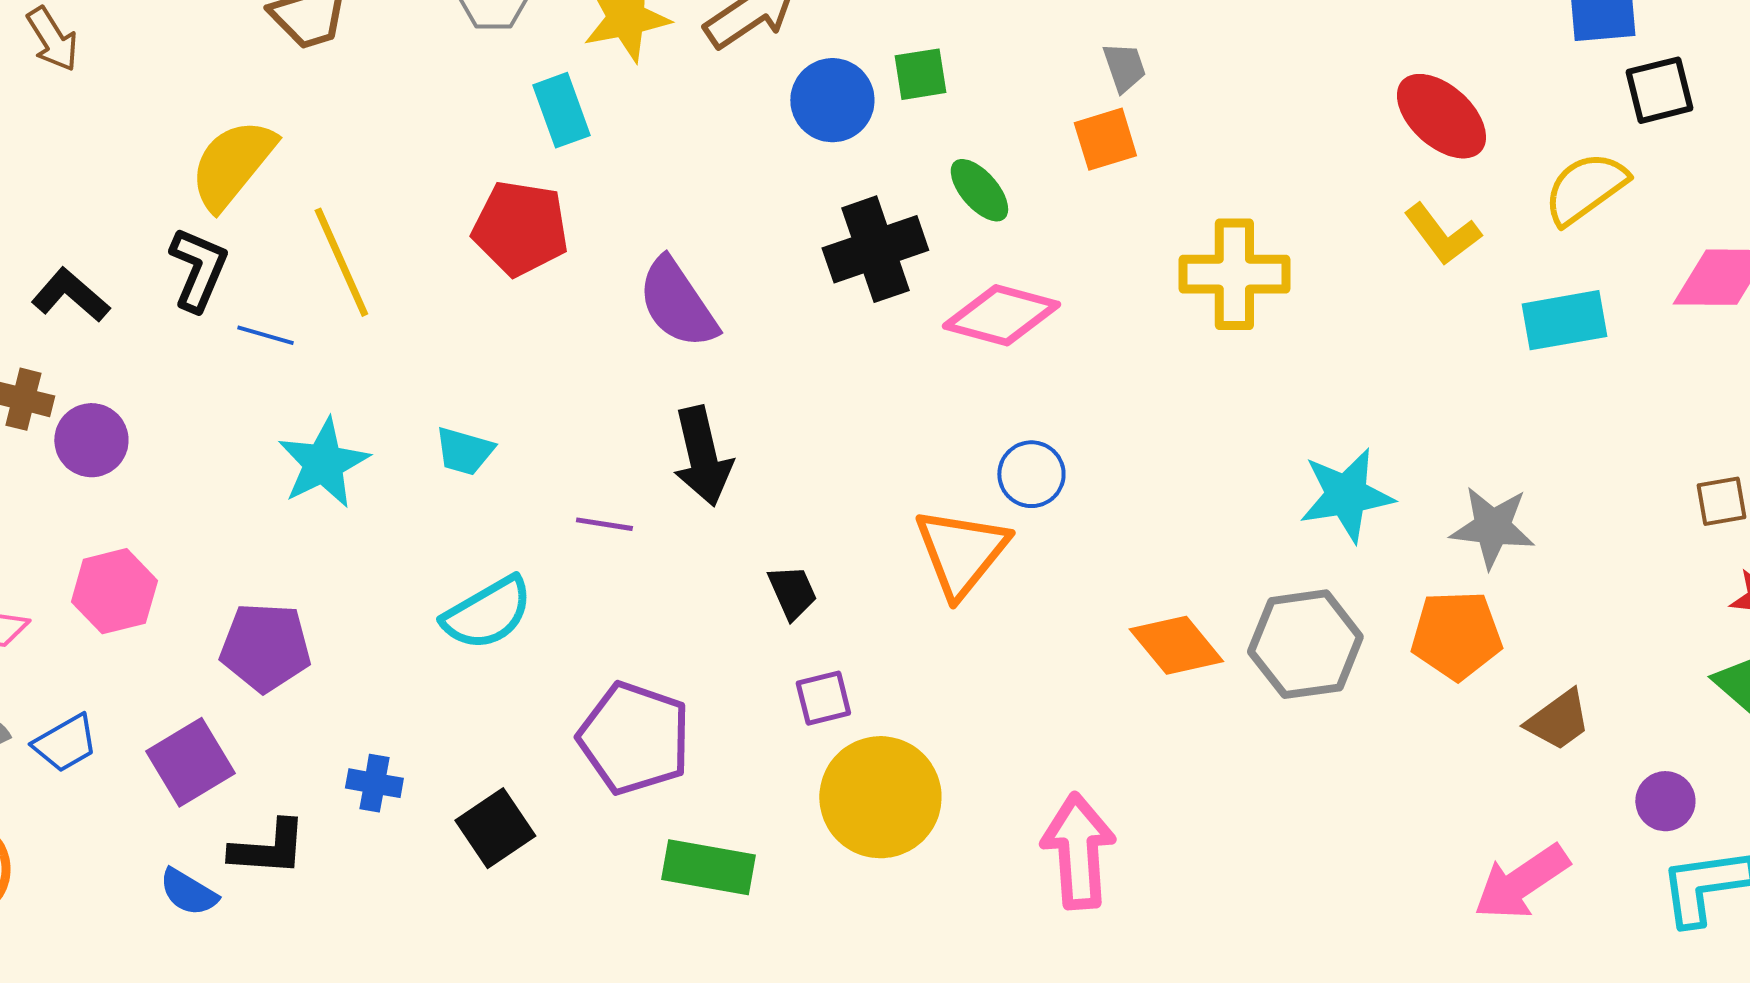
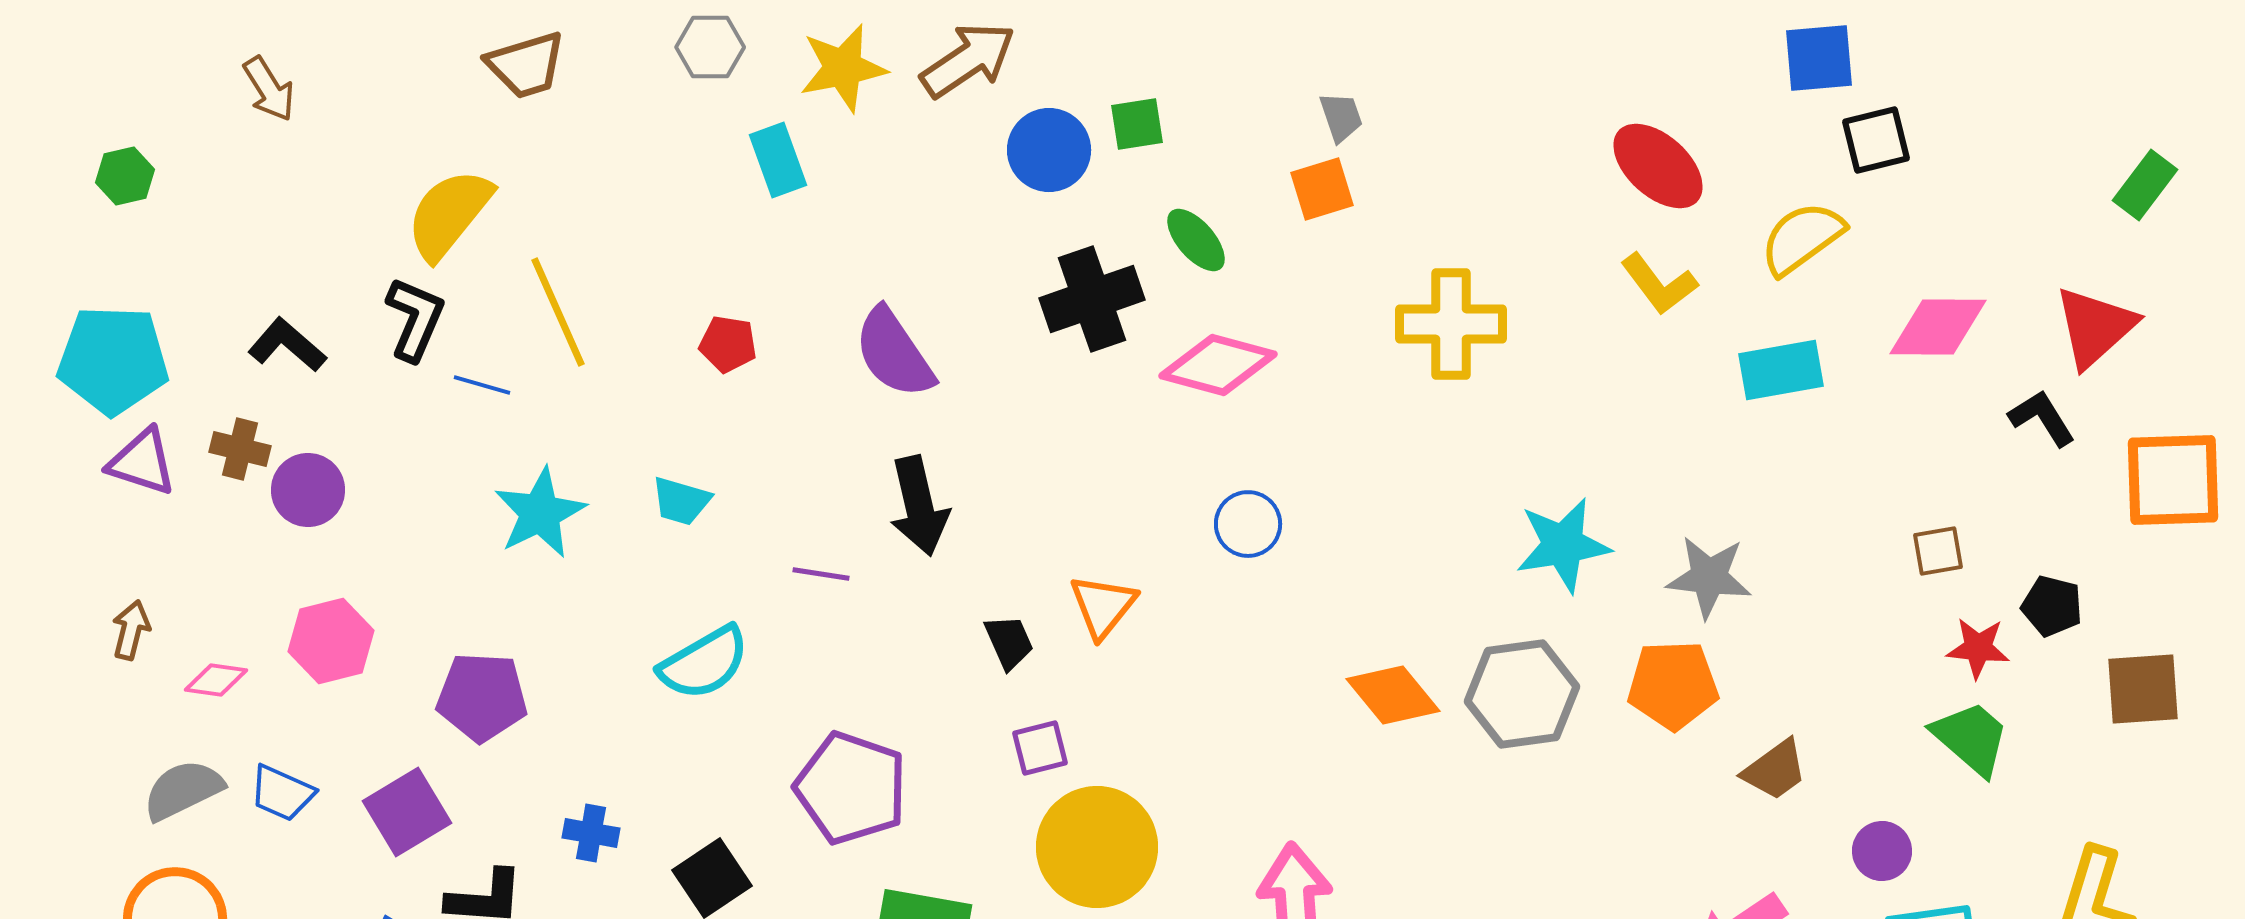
red pentagon: (520, 228) -> (728, 344), moved, size x0.6
orange triangle: (961, 552) -> (1103, 606), moved, size x0.7
blue trapezoid: (65, 743) -> (282, 793), turned 54

